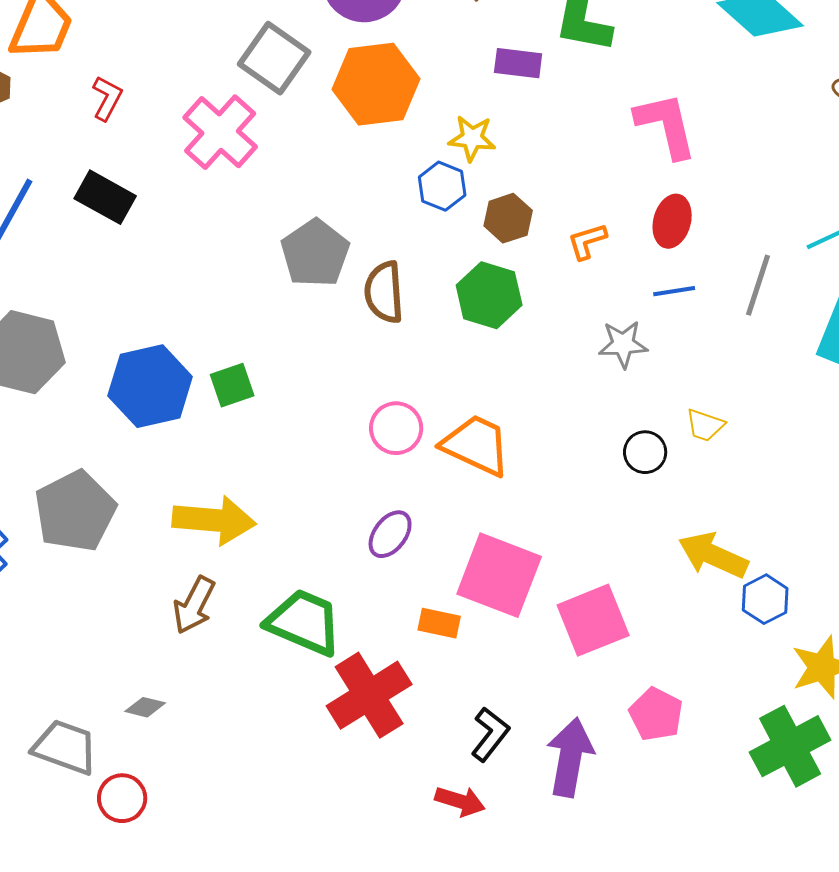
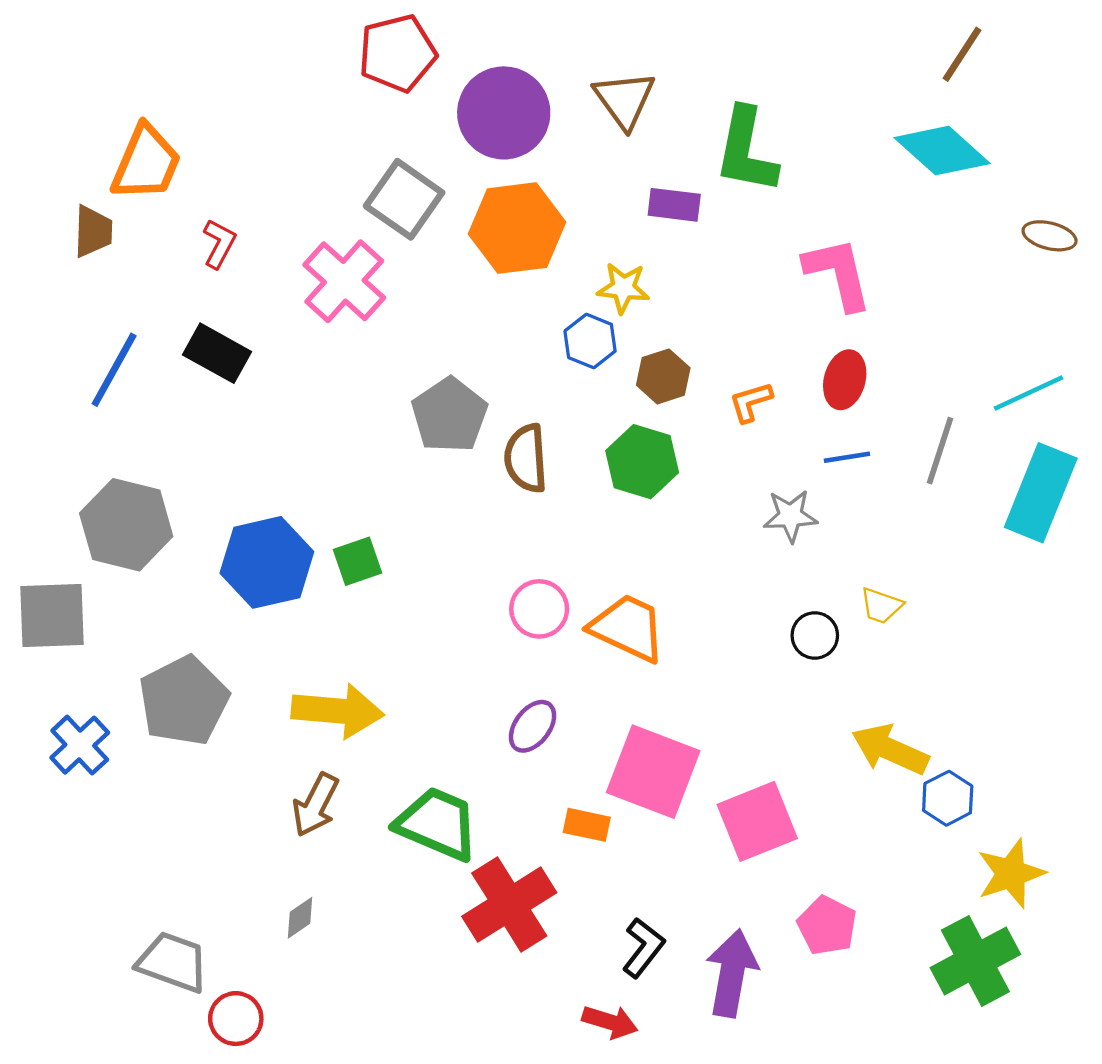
gray diamond: (145, 707) -> (300, 918), moved, turned -48

